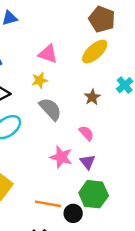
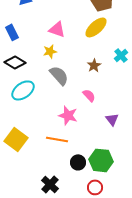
purple triangle: (88, 162) -> (112, 119), moved
green hexagon: (94, 194) -> (101, 160), moved
orange line: (48, 204) -> (57, 139), moved

